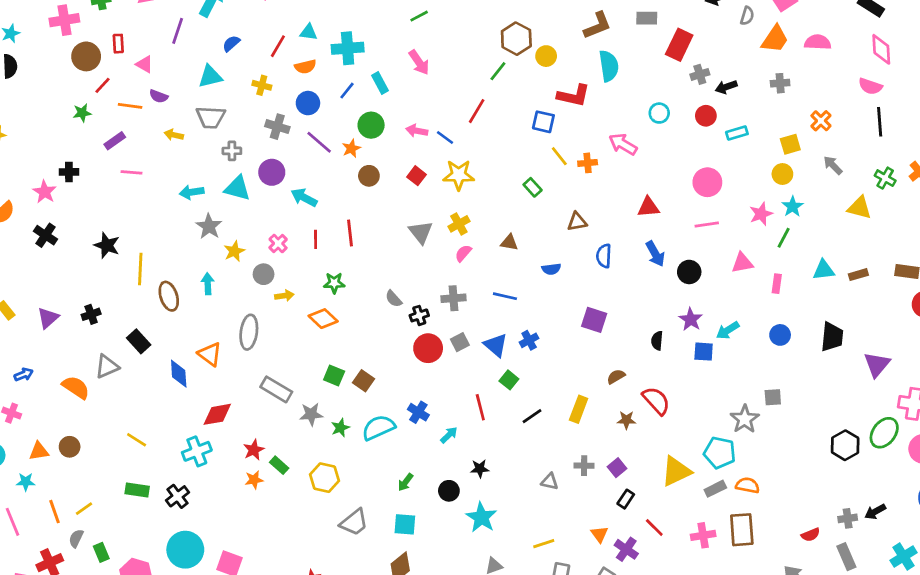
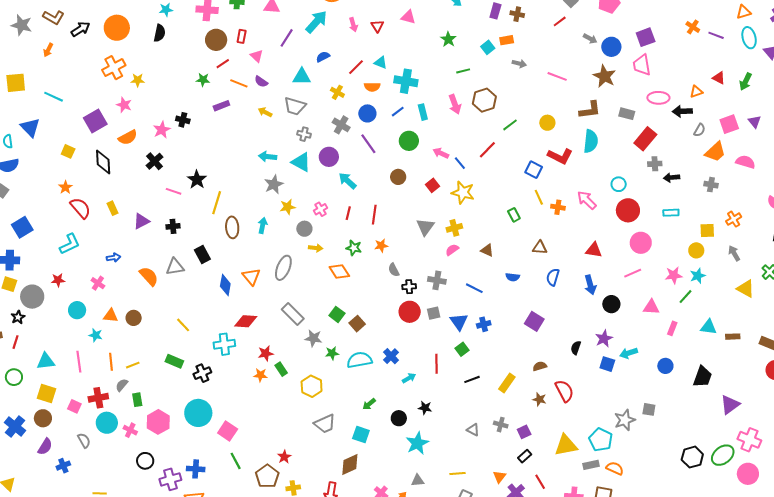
brown hexagon: (516, 39) -> (484, 100), moved
red circle: (706, 116) -> (628, 210), moved, size x1.5
orange star: (351, 148) -> (381, 246), moved
pink line: (132, 172) -> (174, 191), moved
pink line: (707, 225) -> (633, 273), turned -30

